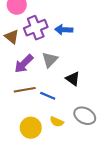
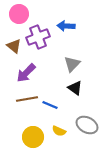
blue arrow: (64, 30) -> (66, 26), moved
gray triangle: (50, 60) -> (72, 64), moved

